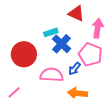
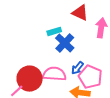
red circle: (24, 54) -> (30, 79), moved
pink pentagon: (90, 54) -> (90, 77), moved

